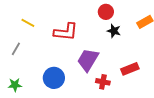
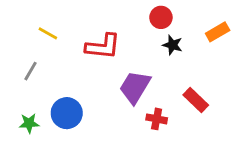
red rectangle: (130, 69) -> (196, 100), turned 66
blue circle: (54, 78) -> (67, 113), moved

